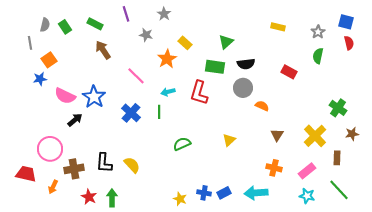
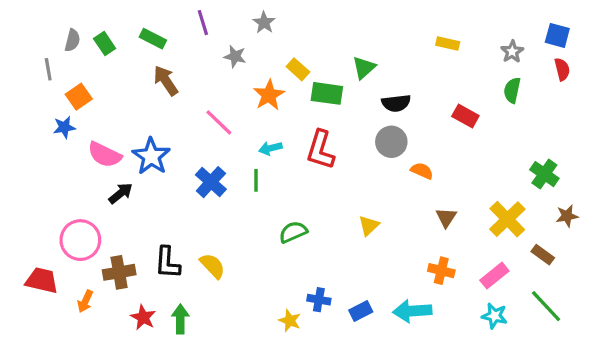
green rectangle: (215, 67) -> (327, 93), moved
brown rectangle: (337, 158) -> (543, 255), turned -56
blue cross: (204, 193) -> (319, 300), moved

